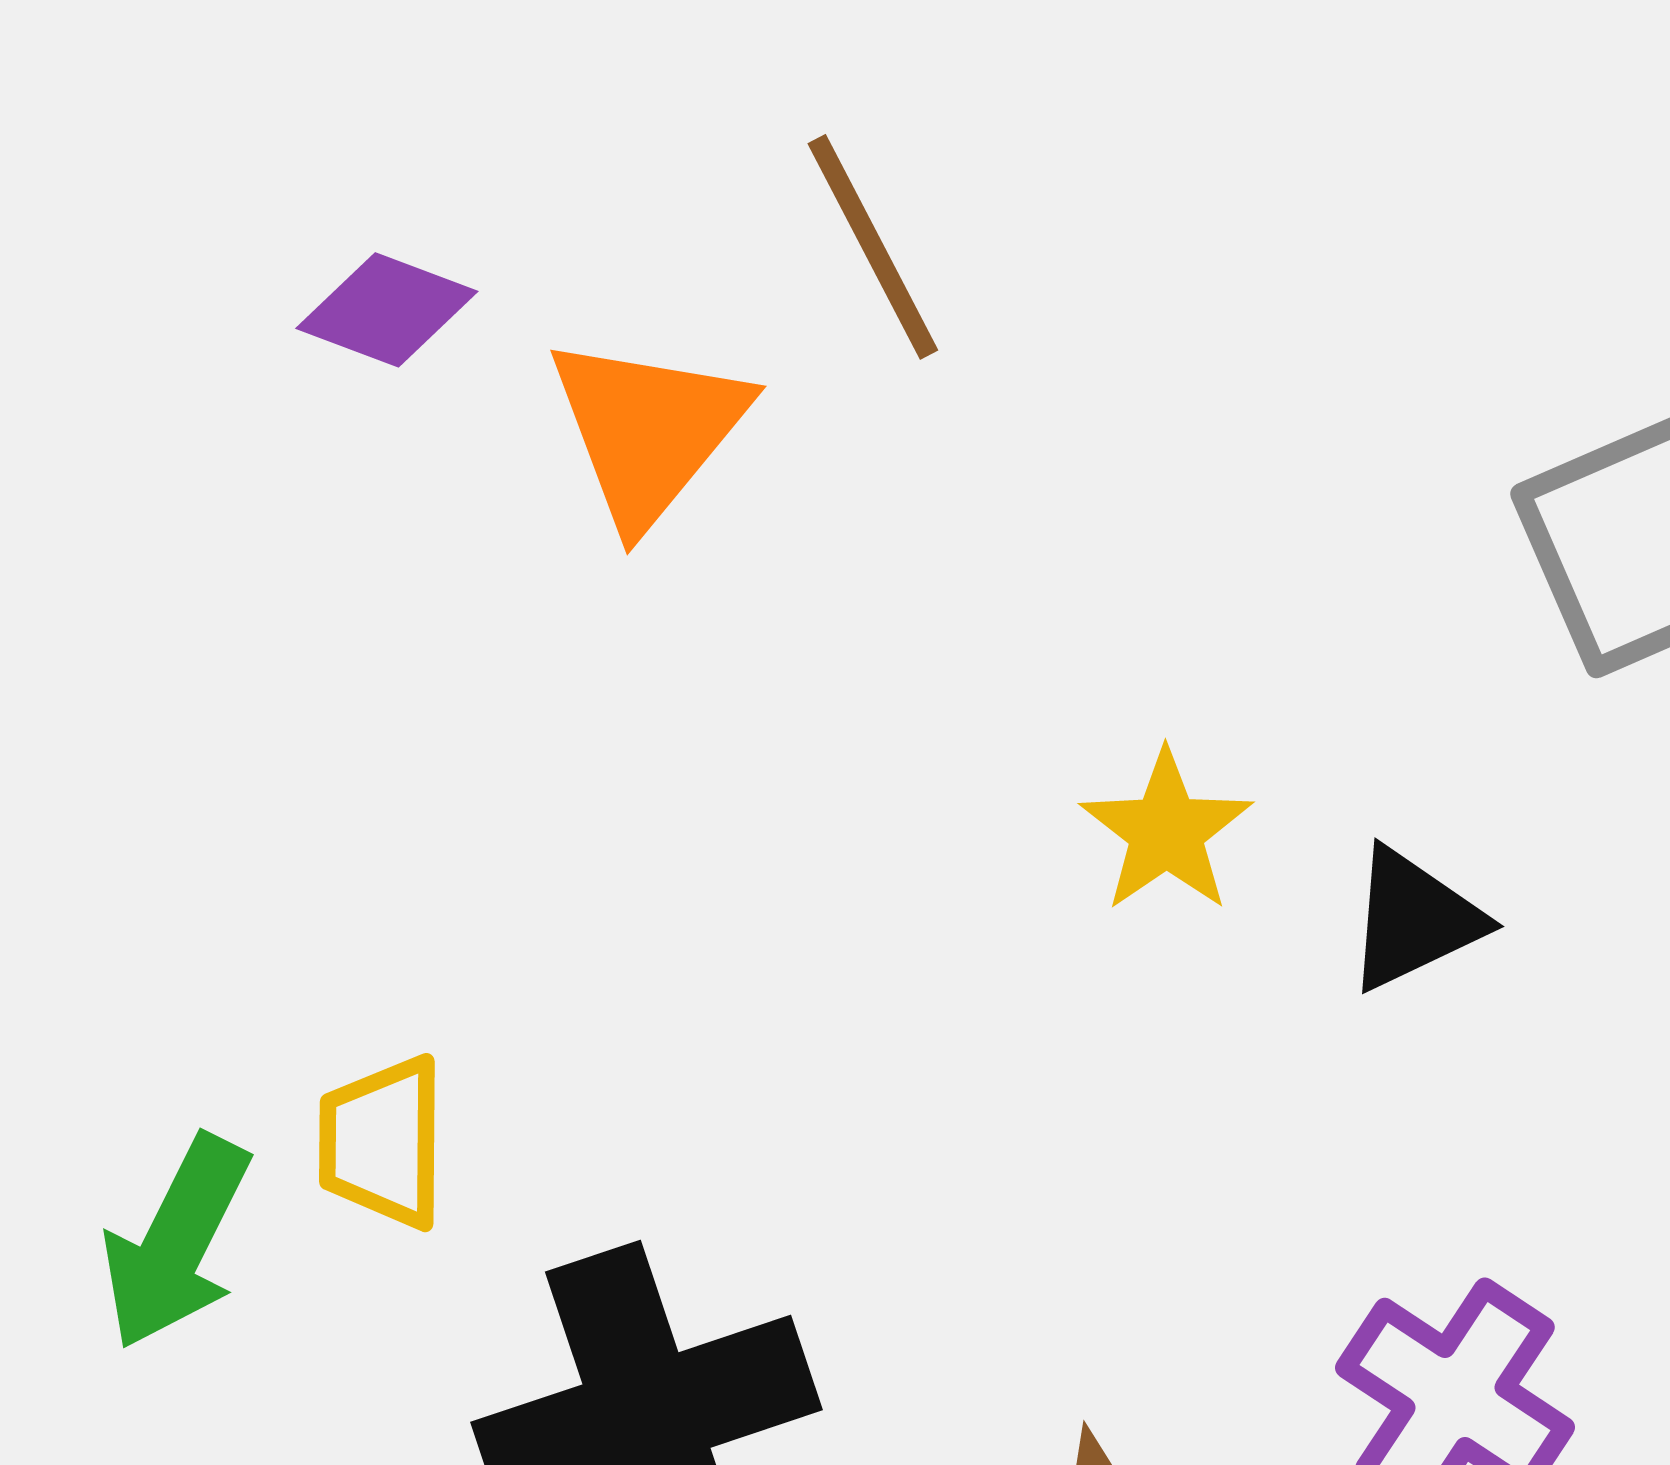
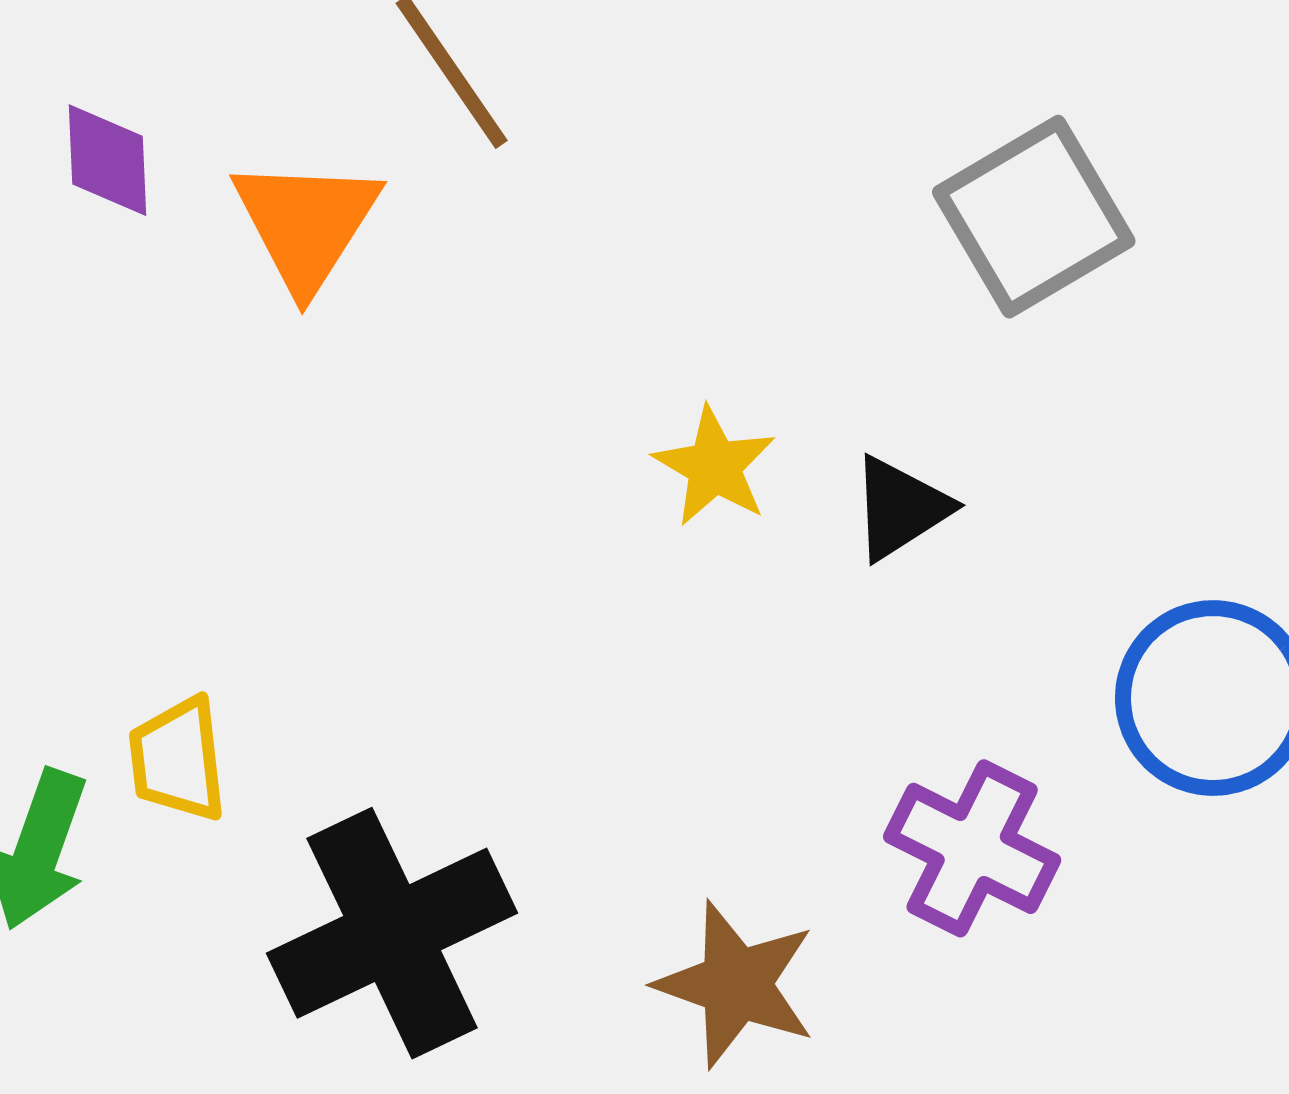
purple diamond: (387, 310) -> (107, 160), turned 74

